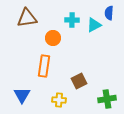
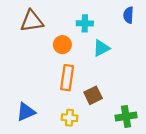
cyan triangle: (94, 25) -> (101, 48), moved
orange rectangle: (44, 66) -> (67, 78), moved
blue triangle: (22, 95) -> (26, 112), turned 36

